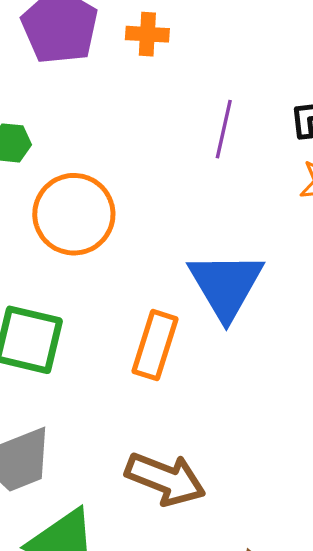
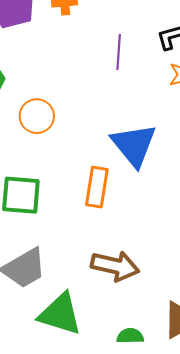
orange circle: (74, 214) -> (37, 116), size x0.7

